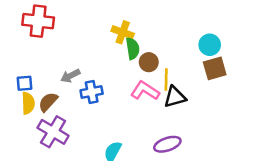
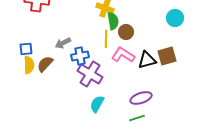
brown square: (215, 68) -> (167, 56), moved
yellow line: (166, 80) -> (106, 39), moved
purple cross: (53, 132) -> (90, 74), moved

